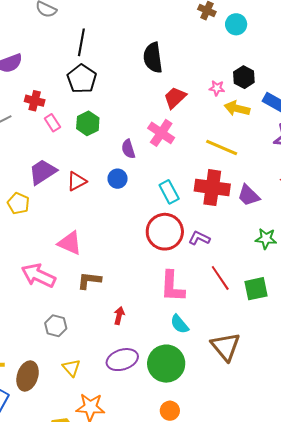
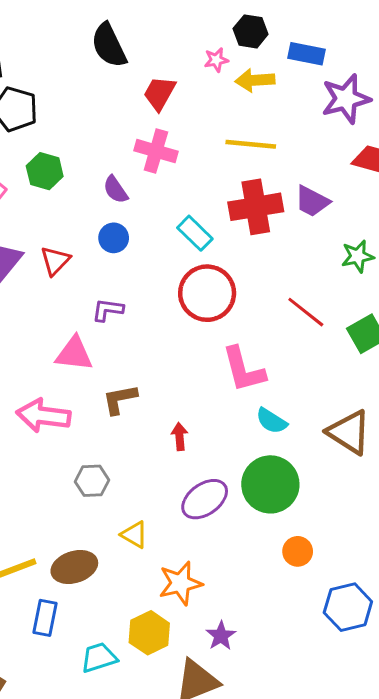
purple L-shape: (199, 238) -> (108, 310), moved
red line: (220, 278) -> (306, 312), moved
brown ellipse: (28, 376) -> (74, 567), turned 72

